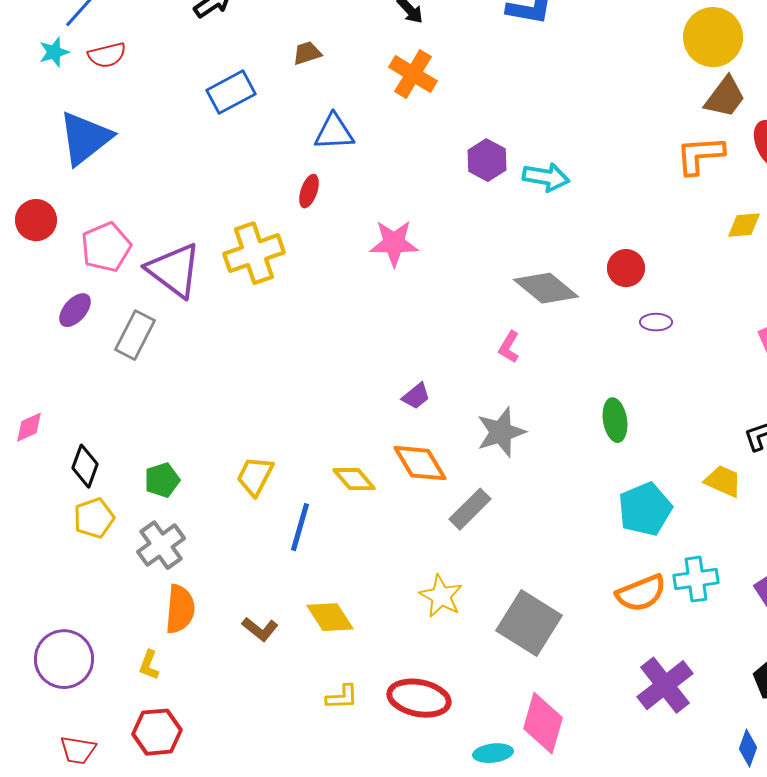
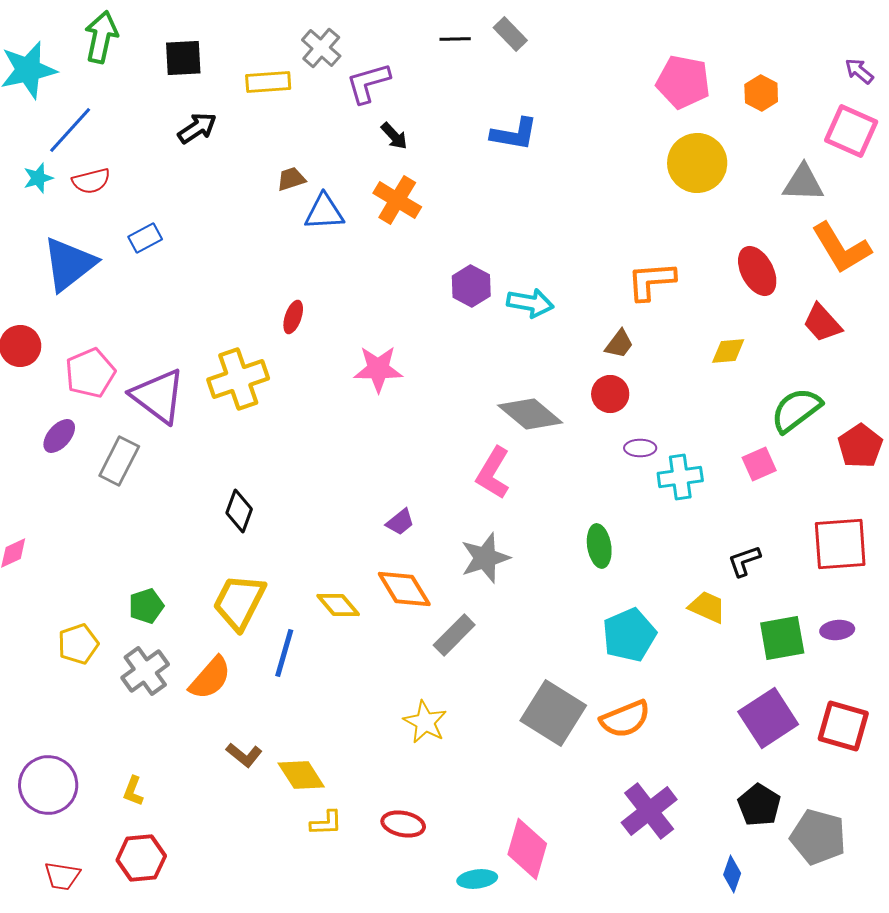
blue rectangle: (231, 92) -> (145, 238), moved, size x0.7
brown trapezoid: (725, 97) -> (619, 344), moved, size x0.7
blue triangle: (334, 132) -> (324, 212), moved
orange L-shape: (700, 155) -> (651, 281), moved
pink L-shape: (509, 347) -> (493, 473), size x1.6
black diamond: (85, 466) -> (239, 511), moved
yellow trapezoid: (255, 476) -> (239, 602), size x1.4
cyan cross: (696, 579) -> (680, 477), moved
orange semicircle: (180, 609) -> (210, 678), moved, turned 36
yellow diamond: (330, 617) -> (301, 775), moved
gray square: (529, 623) -> (553, 713), moved
red ellipse: (419, 698) -> (403, 824), size x0.7

